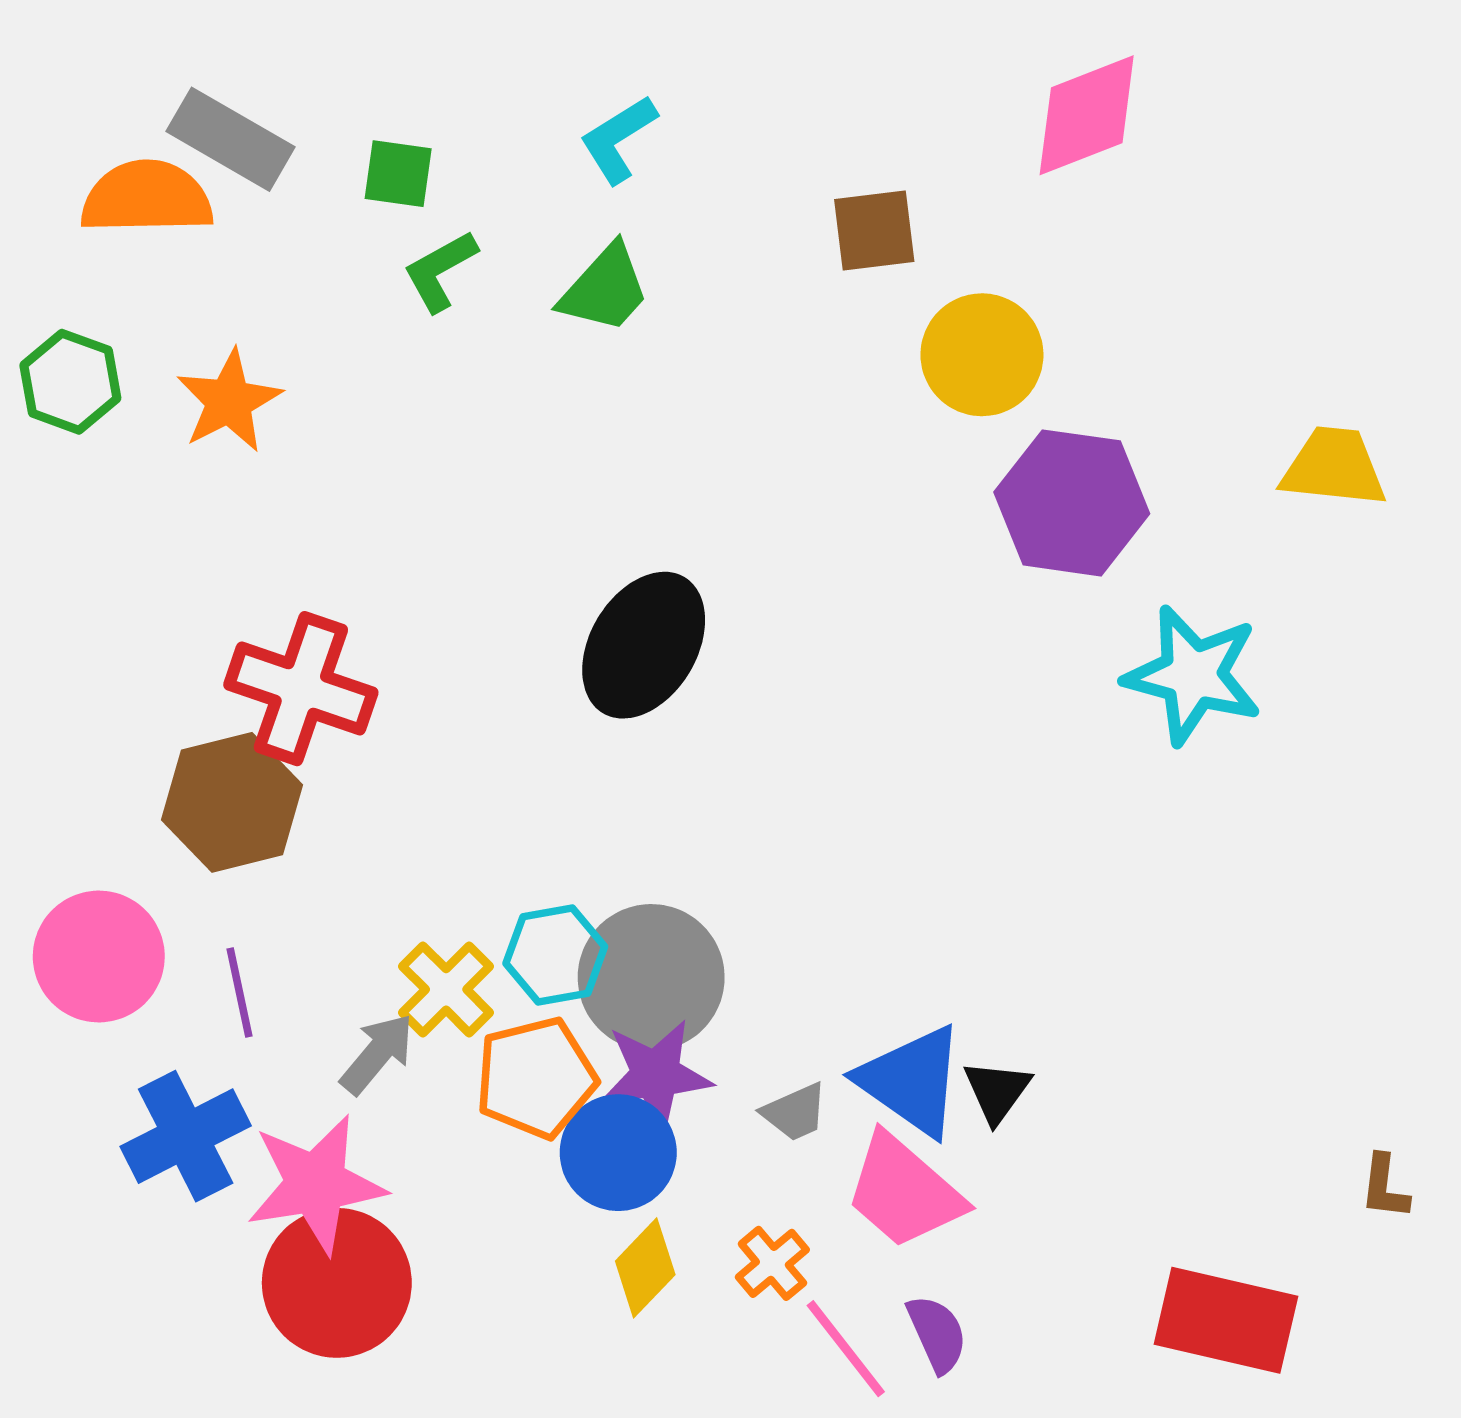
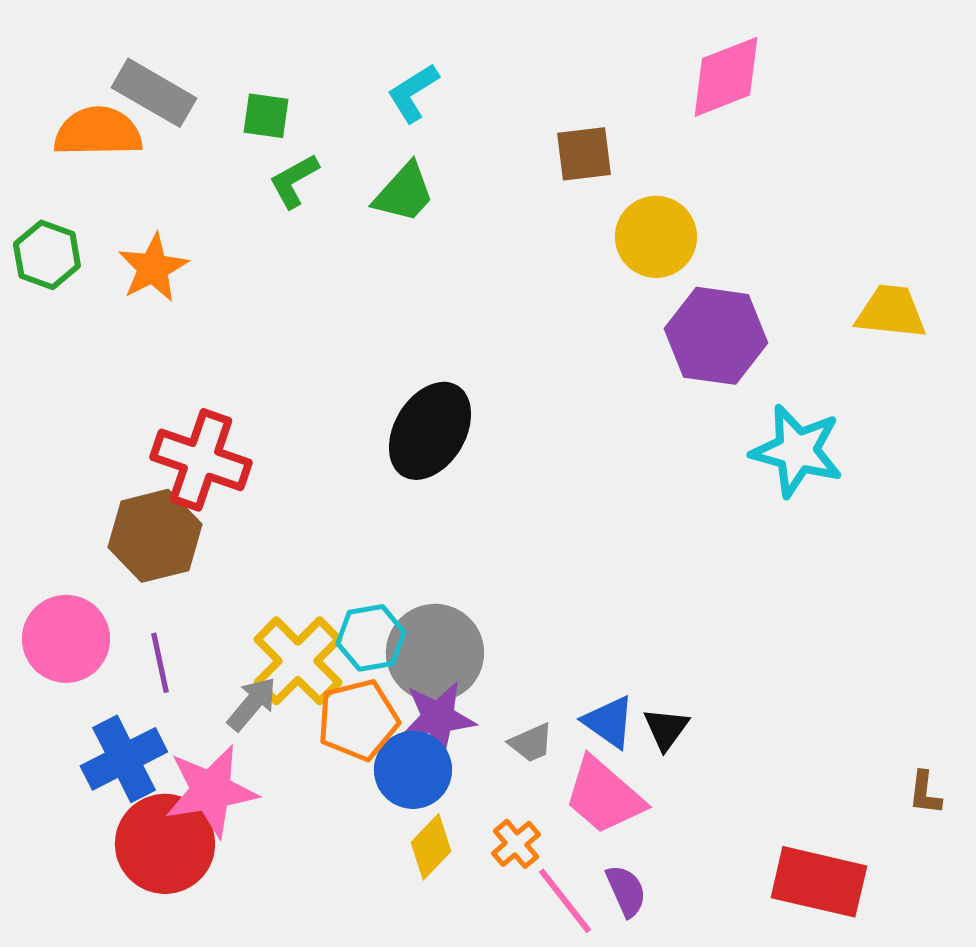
yellow cross: (446, 989) -> (298, 661), size x1.4
blue triangle: (912, 1081) -> (609, 722), size x0.7
red circle: (337, 1283) -> (165, 844), moved

